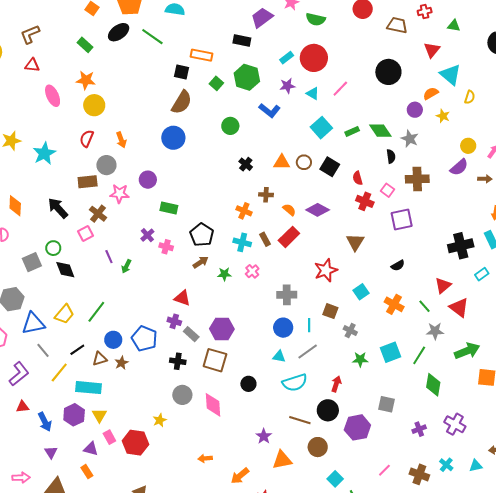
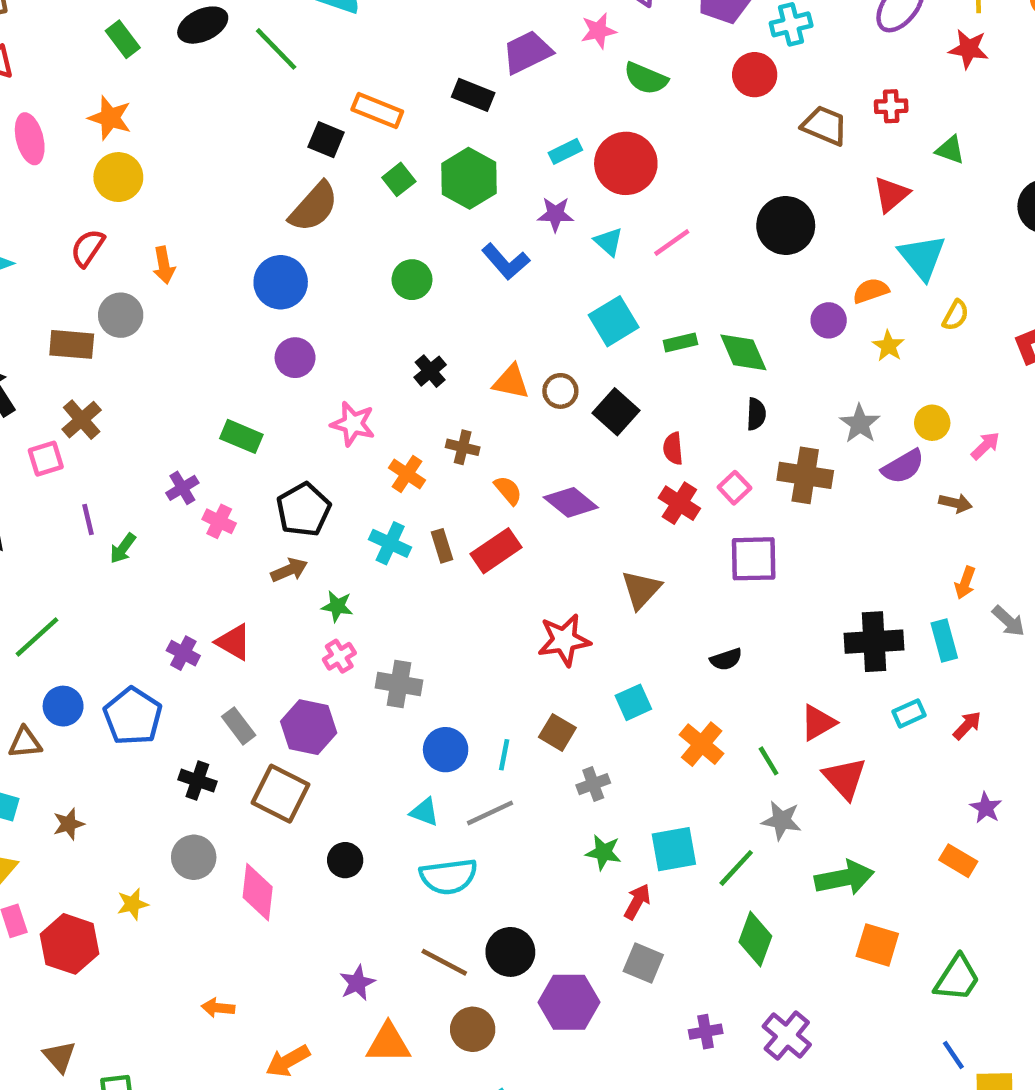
gray star: (410, 139) -> (860, 424), moved
purple circle: (148, 180) -> (295, 358), moved
pink star: (119, 194) -> (353, 424), moved
pink cross: (252, 271) -> (339, 656), moved
gray cross: (287, 295) -> (399, 684), moved
purple cross: (174, 321) -> (183, 653), moved
gray cross: (350, 331) -> (593, 784), turned 32
brown star: (121, 363) -> (69, 824), moved
red arrow: (336, 384) -> (637, 902), moved

